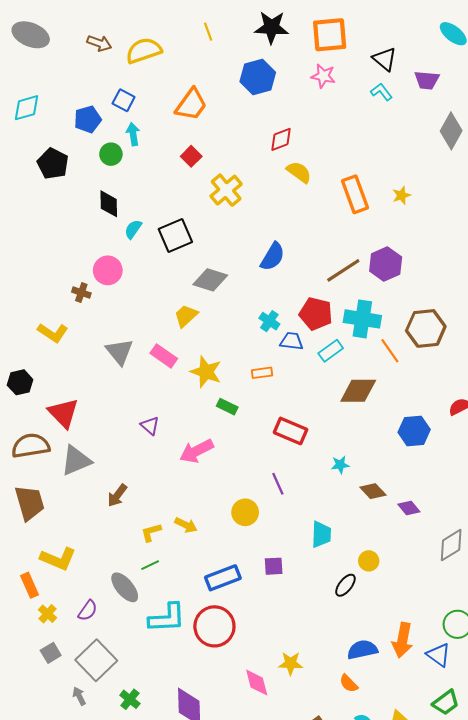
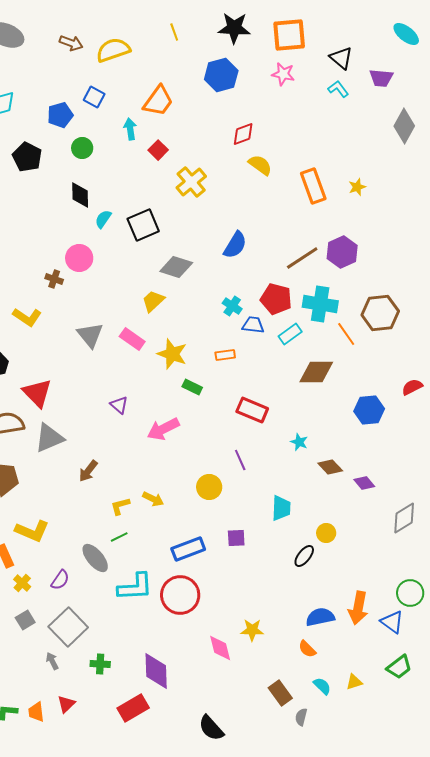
cyan arrow: (133, 134) -> (130, 129), moved
cyan star: (340, 465) -> (299, 442), turned 30
green cross: (130, 699) -> (100, 664), turned -36

